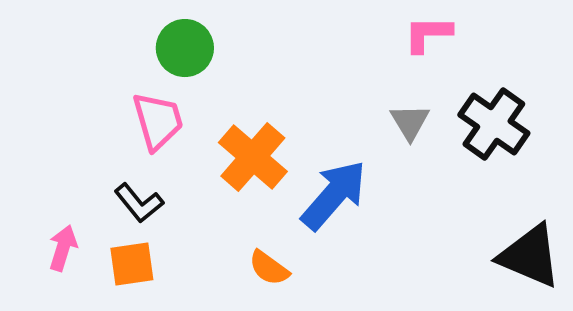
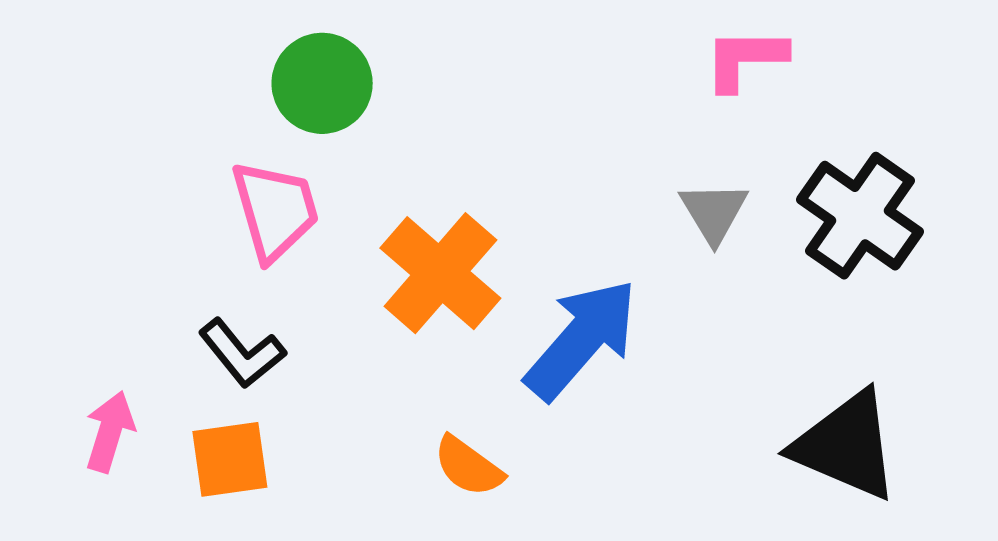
black triangle: (530, 256) -> (846, 445), moved

